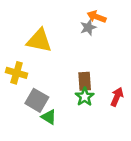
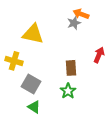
green star: (85, 97) -> (68, 91), moved
red arrow: (117, 97) -> (99, 55), moved
green triangle: (49, 117) -> (34, 107), moved

